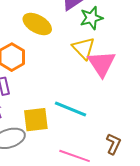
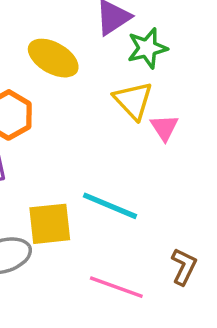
pink triangle: (102, 64) -> (164, 128), size x0.6

